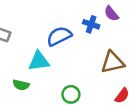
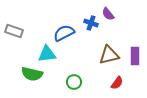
green semicircle: (21, 85) -> (32, 74), size x1.5

